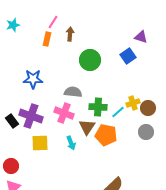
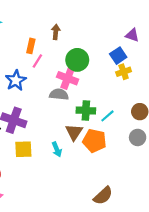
pink line: (53, 22) -> (37, 61), moved
orange rectangle: (47, 39) -> (31, 46), moved
blue star: (33, 79) -> (16, 80), turned -30
yellow cross: (133, 103) -> (124, 72), moved
pink cross: (64, 113) -> (68, 78), moved

